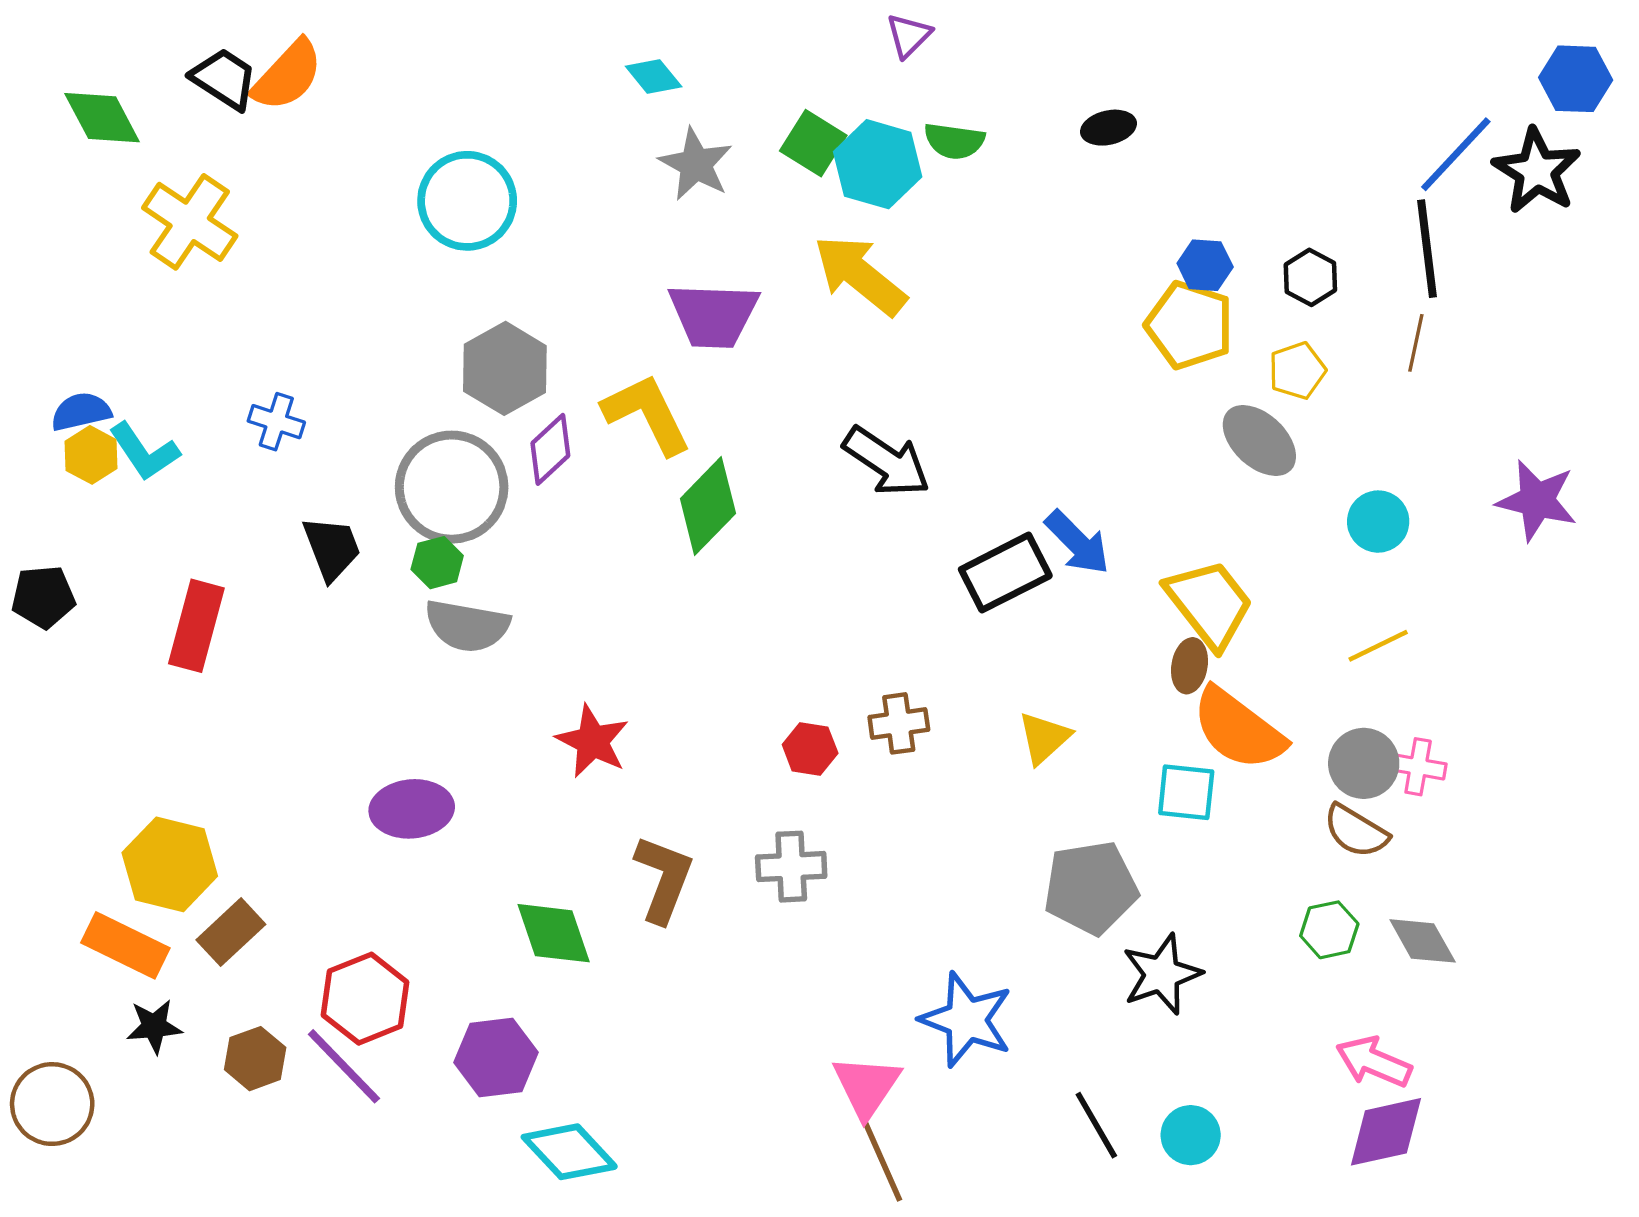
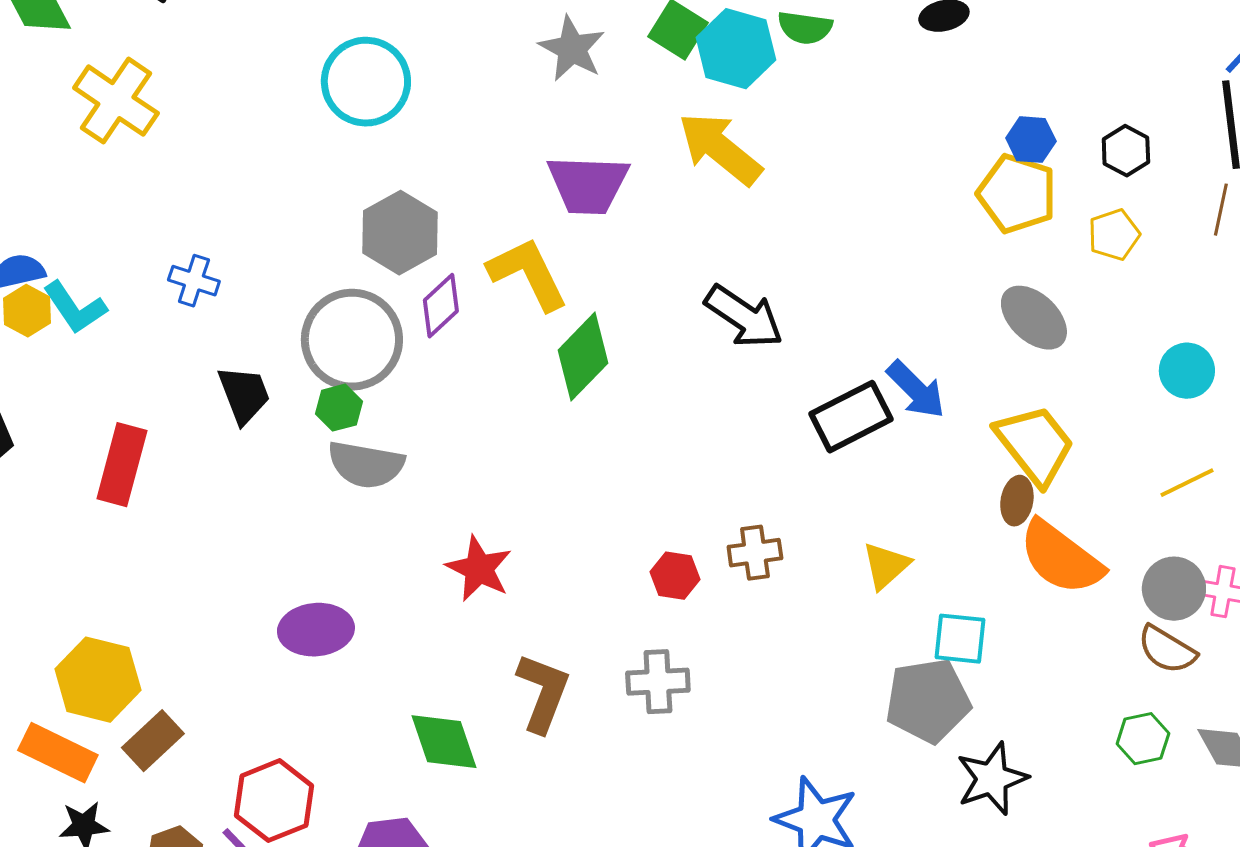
gray ellipse: (1259, 441) -> (1034, 318), moved
cyan square: (1186, 792) -> (960, 639), moved

